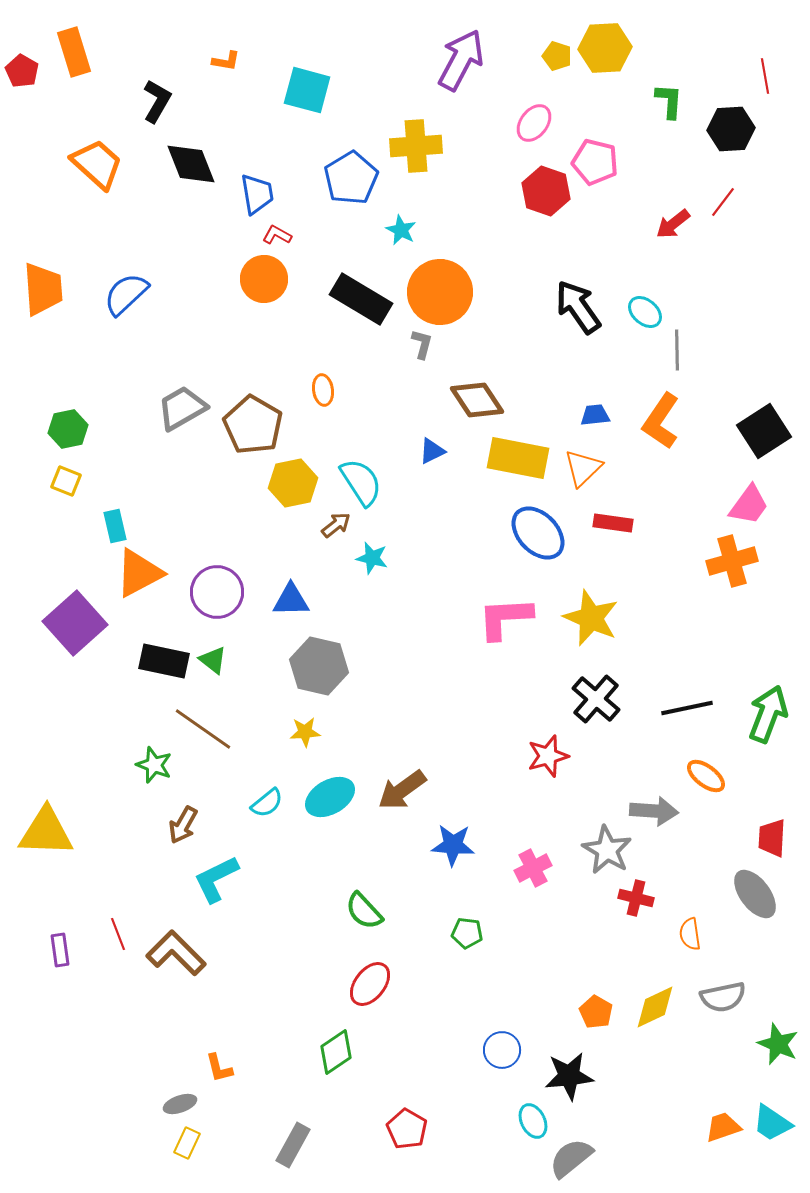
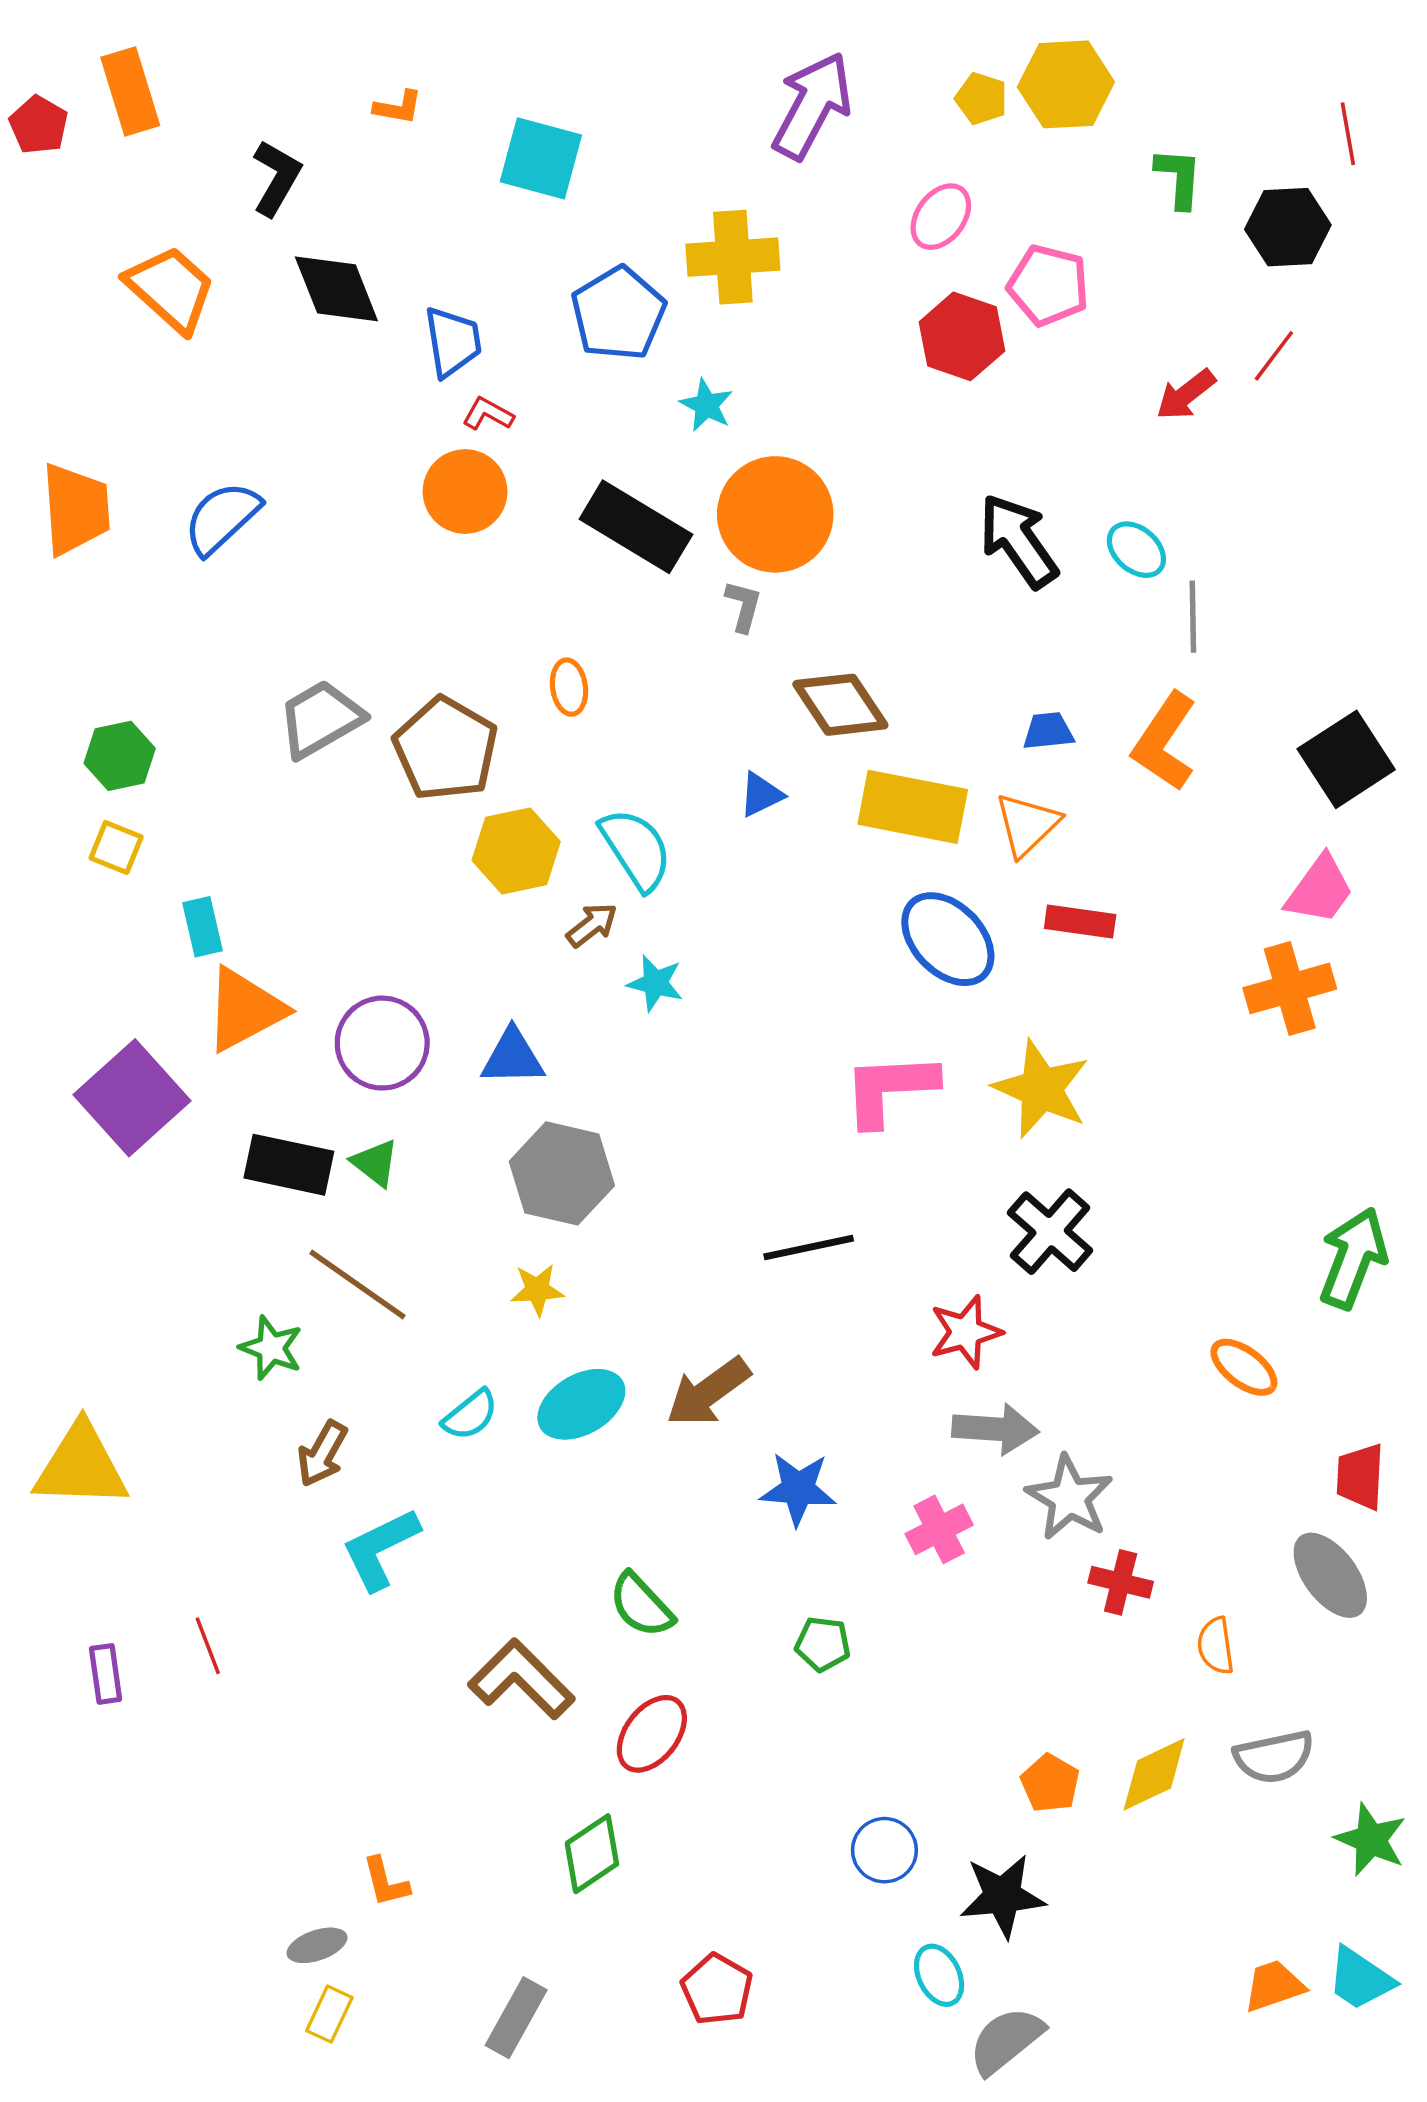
black line: (687, 708) -> (809, 1247), moved
gray arrow: (654, 811) -> (995, 1429), moved
brown L-shape: (176, 953) -> (521, 1679), moved

